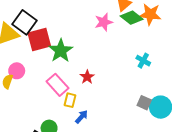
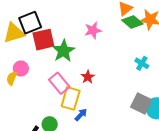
black square: (24, 22) -> (30, 23), turned 30
pink star: (104, 22) -> (93, 30), moved
yellow rectangle: (70, 100) -> (71, 98), size x1.6
gray square: (144, 103) -> (141, 104), size x1.5

